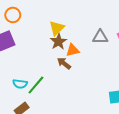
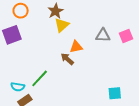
brown star: (58, 42) -> (56, 11), moved
cyan semicircle: (20, 84) -> (18, 87), moved

